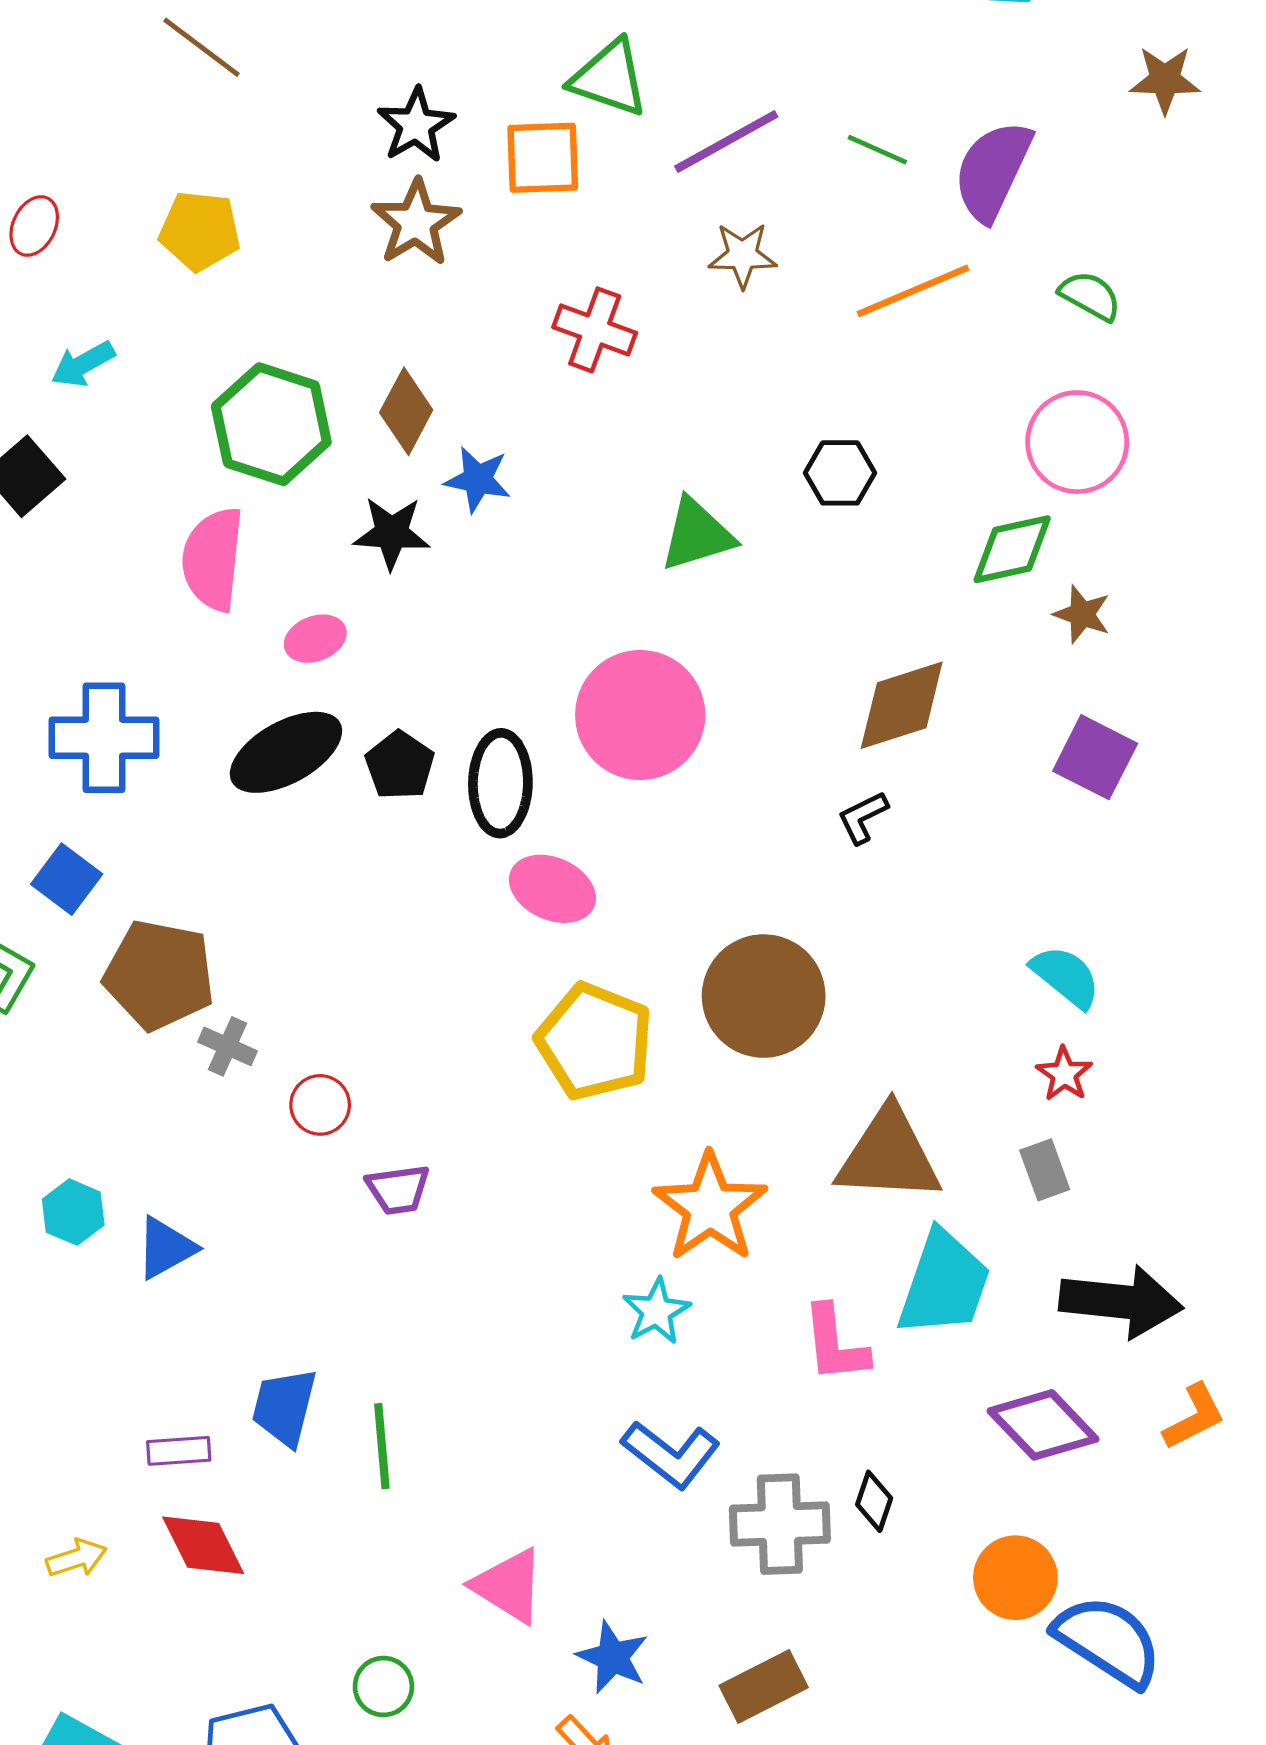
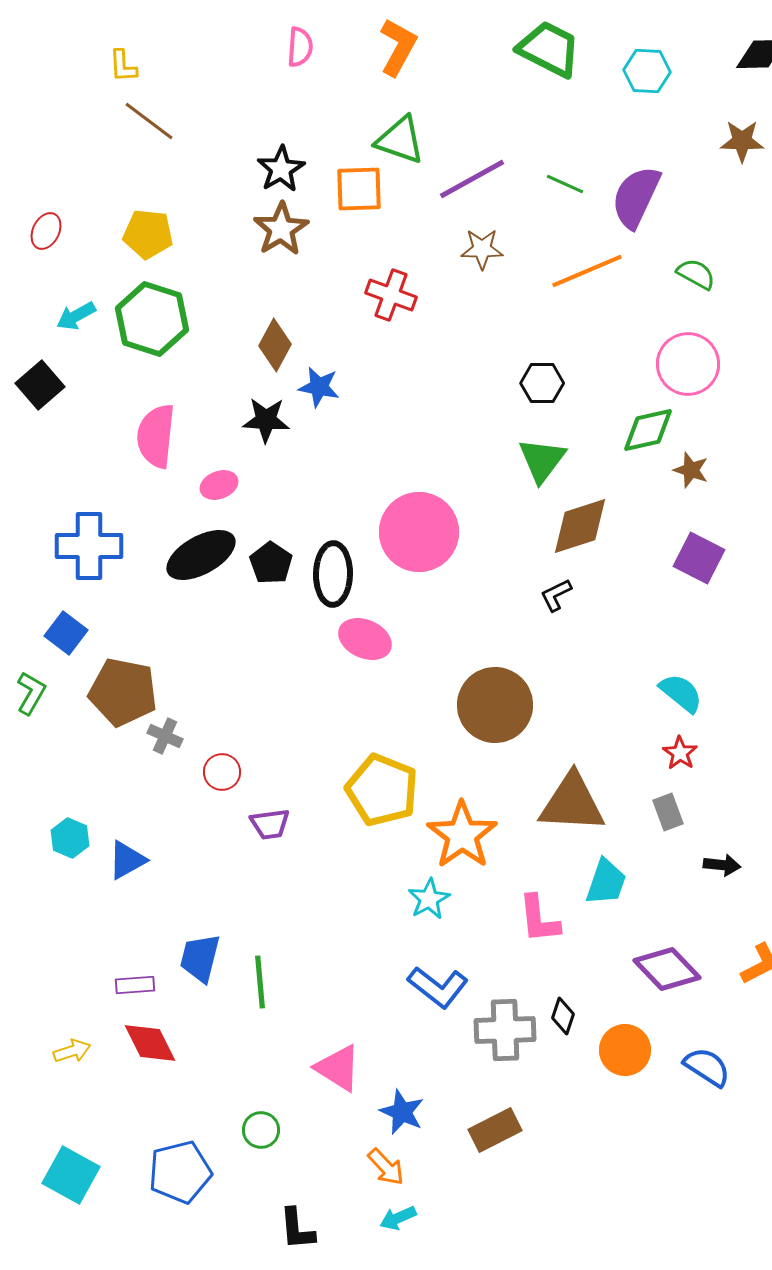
green hexagon: (271, 424) -> (152, 319), moved
green triangle: (697, 535) -> (542, 460), moved, turned -36
yellow pentagon: (595, 1042) -> (382, 790), moved
cyan trapezoid: (944, 1284) -> (606, 882), size x0.7
black arrow: (1121, 1301) -> (722, 865), moved, size x0.5
orange circle: (1015, 1578) -> (625, 1050), moved
blue semicircle: (1108, 1641) -> (707, 1067), moved, size x0.7

